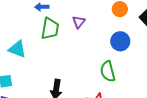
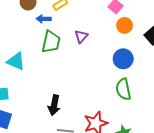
green semicircle: (108, 71) -> (123, 89), moved

